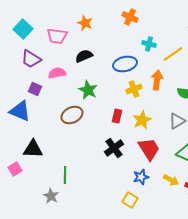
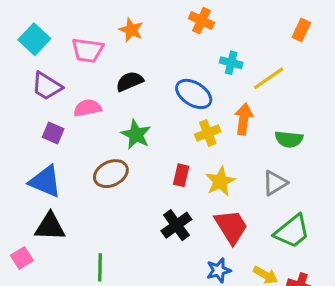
blue ellipse: (125, 64) -> (194, 94), turned 45
blue triangle: (20, 111) -> (45, 181), moved

